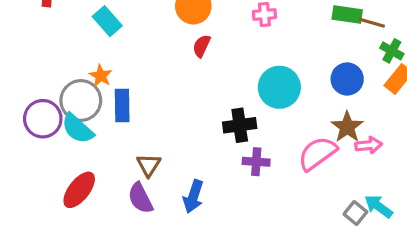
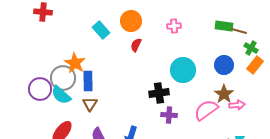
cyan rectangle: (107, 21) -> (101, 30), moved
orange star: (101, 76) -> (75, 63), size x1.5
brown triangle: (149, 165) -> (90, 104), moved

